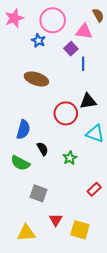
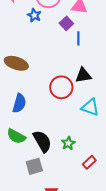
brown ellipse: (36, 79) -> (16, 63), moved
black semicircle: (43, 149) -> (42, 141), moved, size x1.6
green star: (70, 158) -> (68, 143), moved
gray square: (38, 193) -> (34, 166), turned -36

